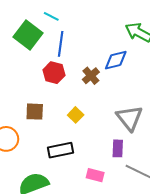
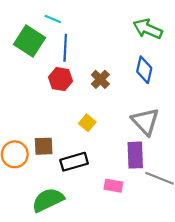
blue diamond: (116, 60) -> (144, 70), moved, turned -60
brown square: (35, 112) -> (44, 146), moved
purple rectangle: (118, 148) -> (135, 155), size x1.4

